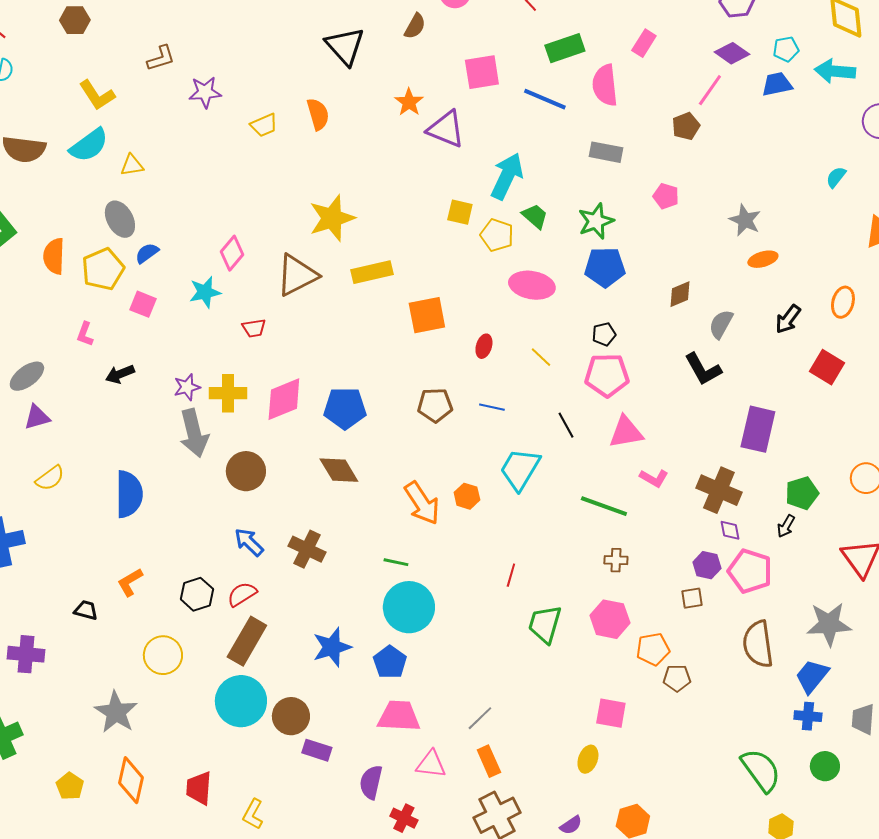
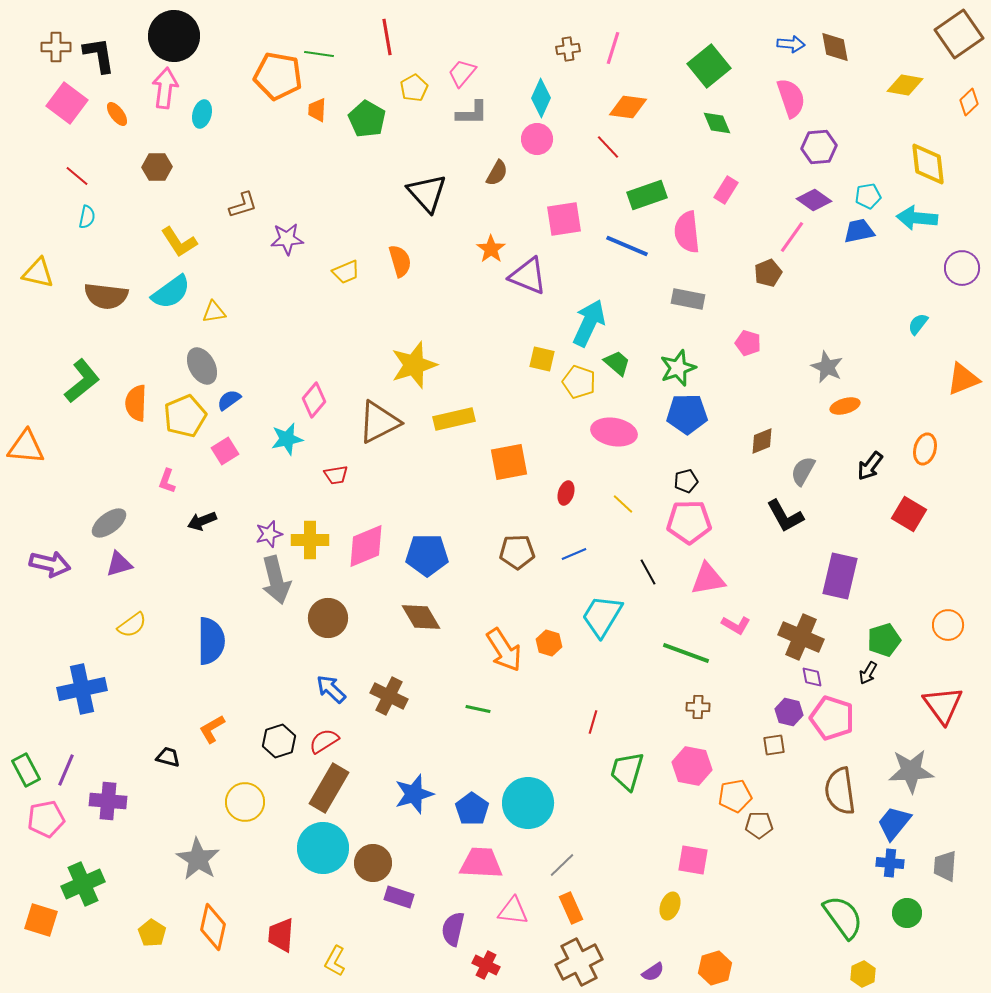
pink square: (143, 304) -> (225, 451), turned 36
blue line: (492, 407) -> (574, 554), turned -35
cyan circle: (409, 607) -> (528, 803), moved

